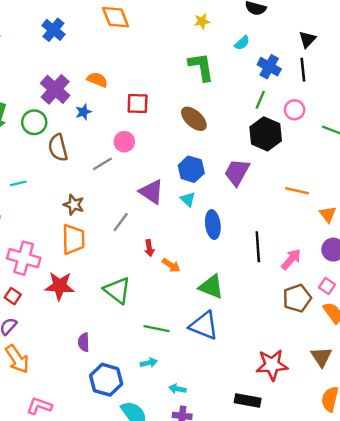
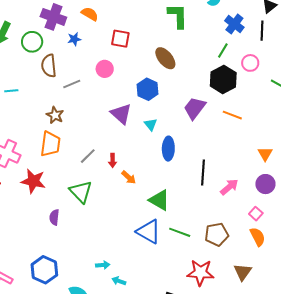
purple cross: (55, 89) -> (53, 17), turned -30
gray line: (102, 164) -> (72, 84), moved
blue hexagon: (191, 169) -> (148, 89), moved
orange line: (297, 191) -> (232, 115), moved
gray line: (121, 222) -> (88, 156), moved
brown pentagon: (297, 298) -> (217, 234), moved
green line: (156, 329) -> (180, 232), moved
purple semicircle: (84, 342) -> (54, 217), moved
cyan arrow: (149, 363) -> (103, 265), moved
blue hexagon: (106, 380) -> (44, 270), moved

